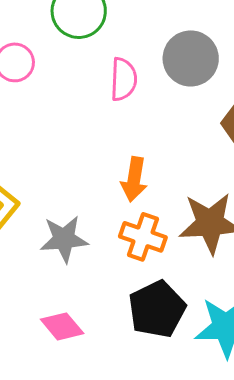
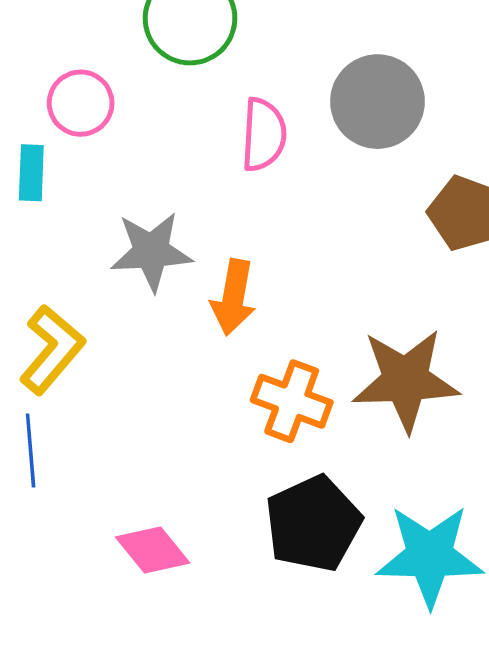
orange arrow: (134, 179) -> (233, 297), moved
gray star: (64, 239) -> (151, 251), moved

